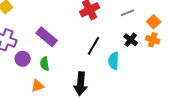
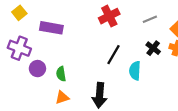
purple rectangle: (47, 37) -> (51, 28), moved, turned -30
orange triangle: (38, 86) -> (62, 97), moved

